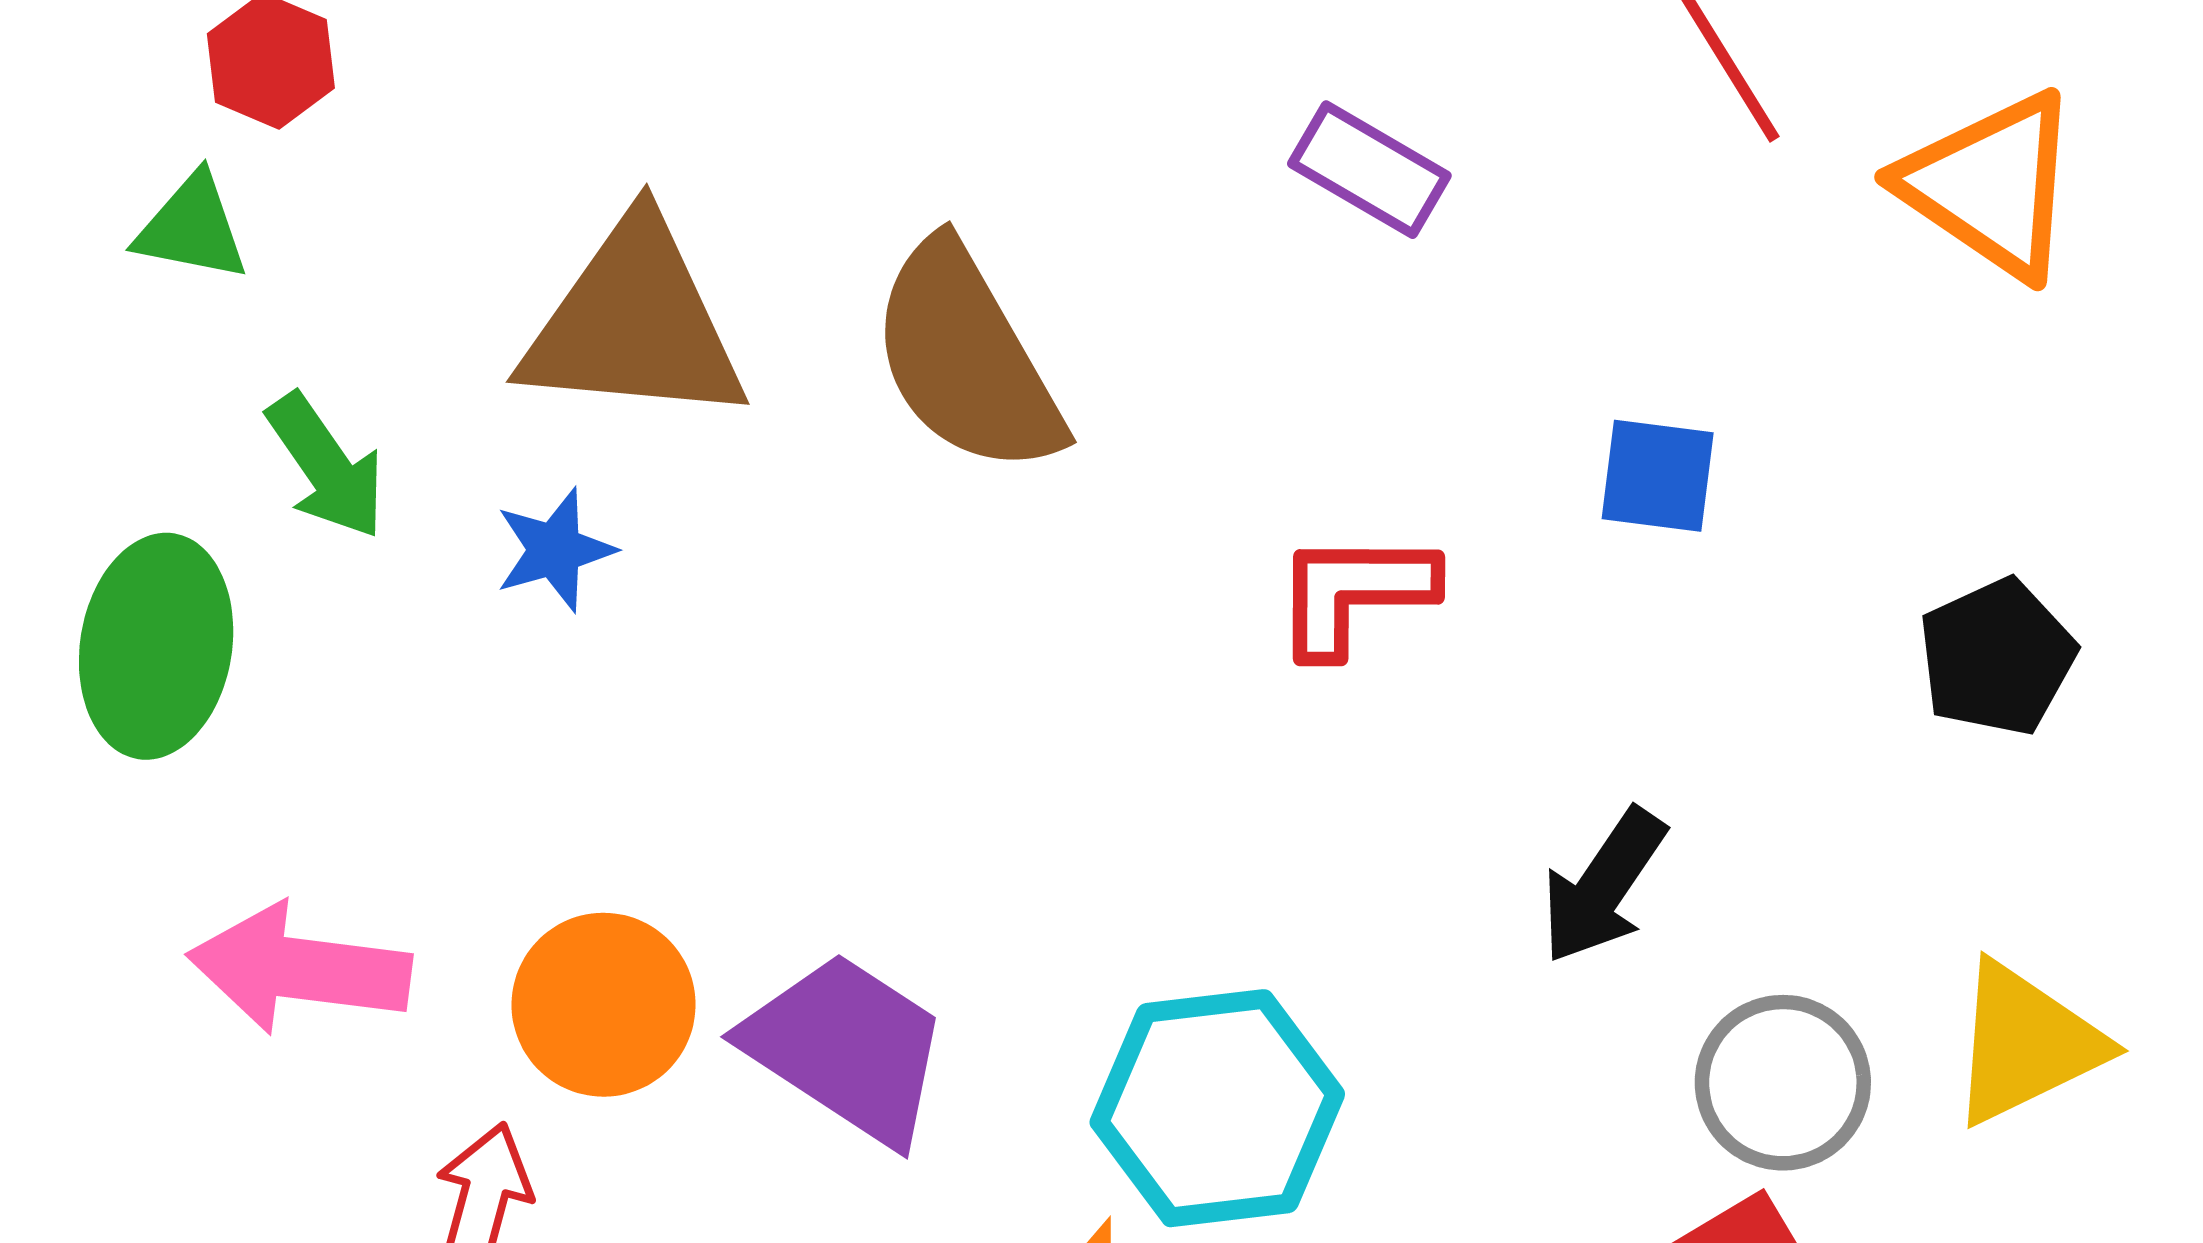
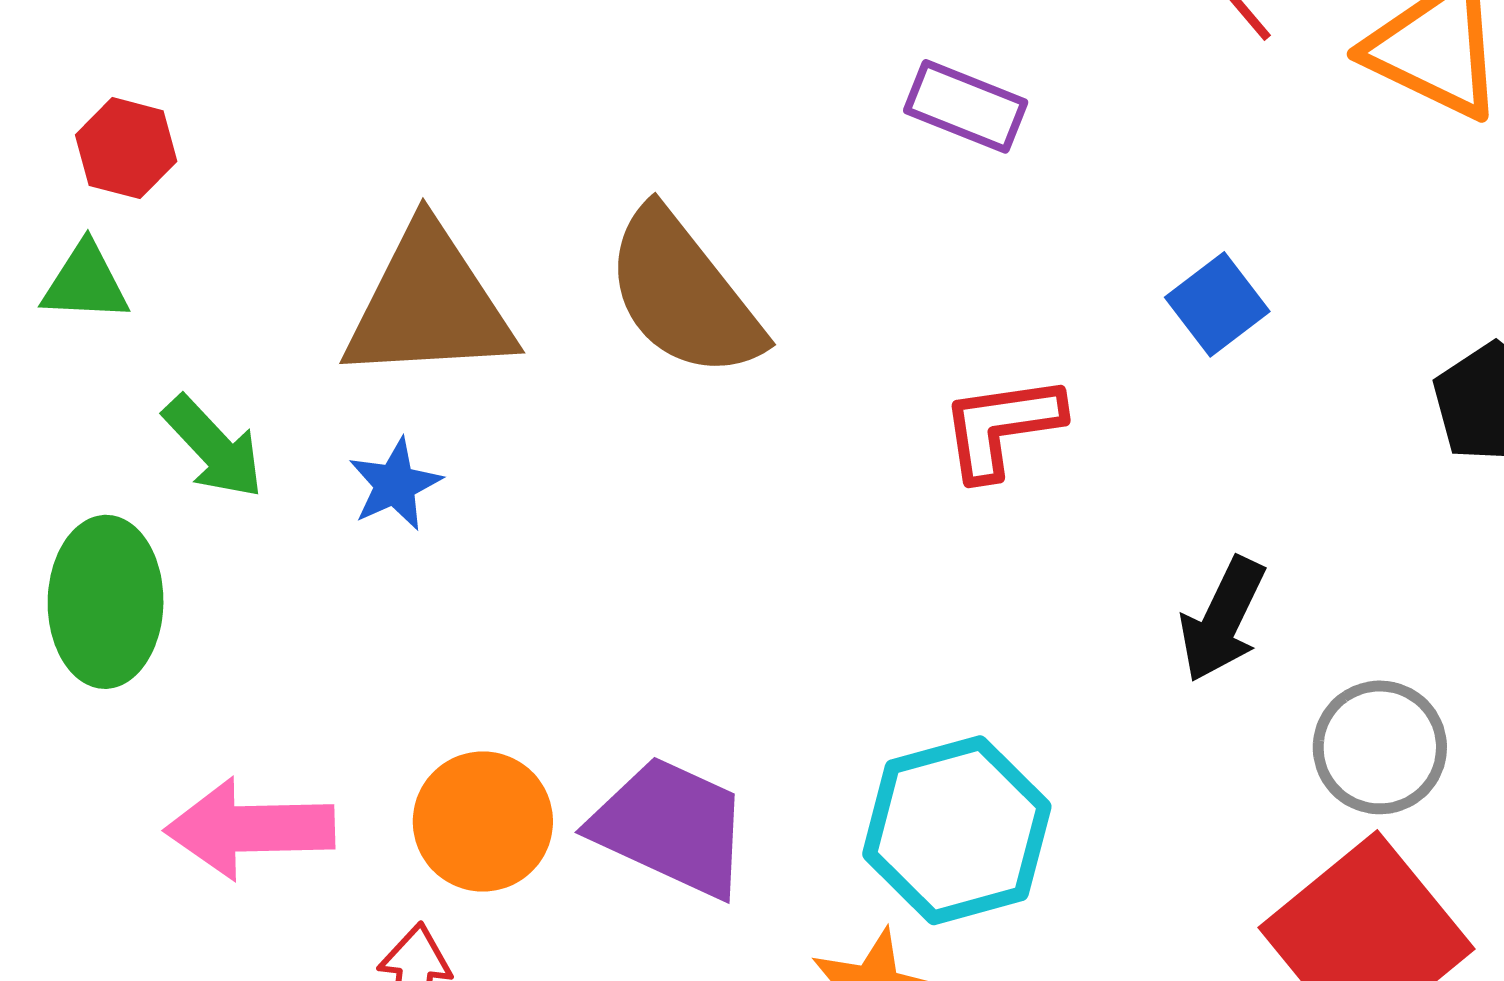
blue square: (1658, 476) -> (1217, 304), turned -36

